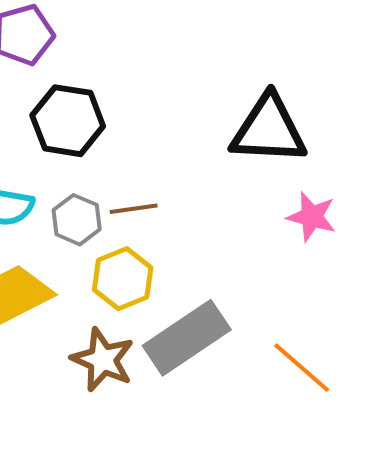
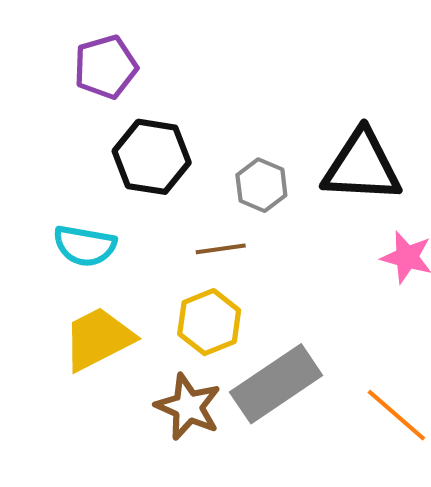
gray hexagon: (77, 220) -> (261, 185), moved

